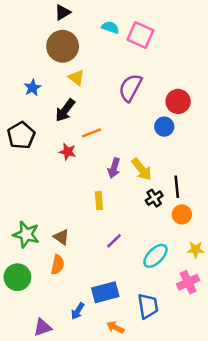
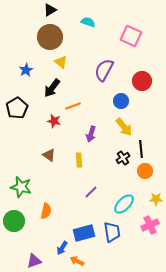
pink square: (140, 35) -> (131, 36), moved
blue circle: (164, 127) -> (121, 101), moved
yellow arrow: (142, 169) -> (124, 127), moved
brown triangle: (61, 237) -> (49, 155), moved
blue trapezoid: (148, 306) -> (112, 232), moved
orange arrow: (115, 327) -> (77, 261), moved

